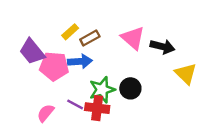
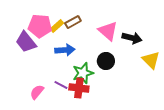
brown rectangle: (90, 38) -> (73, 22), moved
pink pentagon: (54, 66) -> (40, 26), moved
black circle: (130, 88) -> (106, 61), moved

